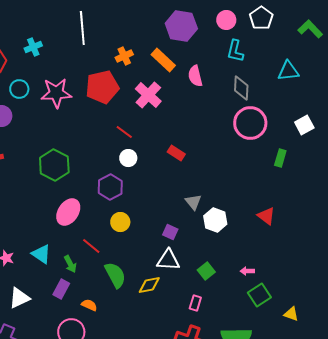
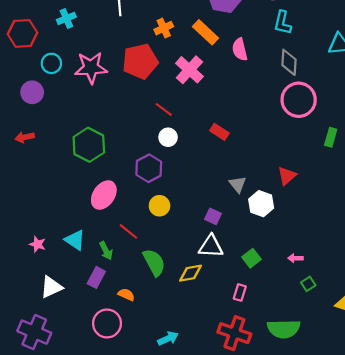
red triangle: (266, 216) -> (287, 176), moved, turned 42
green square: (259, 295) -> (308, 284), size x0.6

